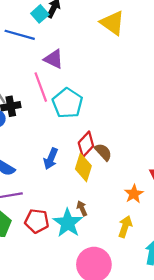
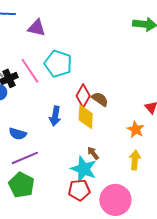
pink line: (41, 87) -> (30, 71), moved
red pentagon: (37, 221) -> (79, 190), moved

